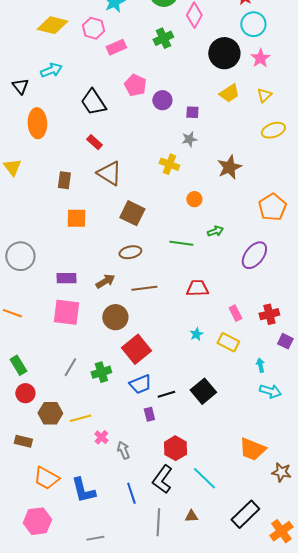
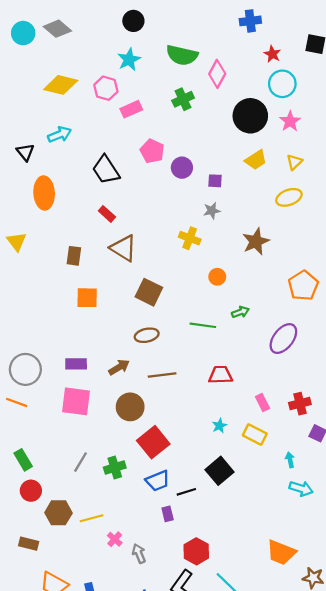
yellow ellipse: (273, 130) -> (289, 197), moved
gray circle: (20, 256) -> (25, 369), moved
black square: (203, 391) -> (219, 471), moved

